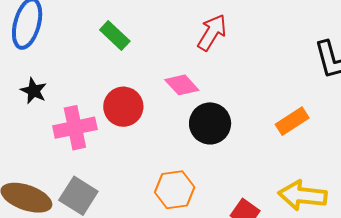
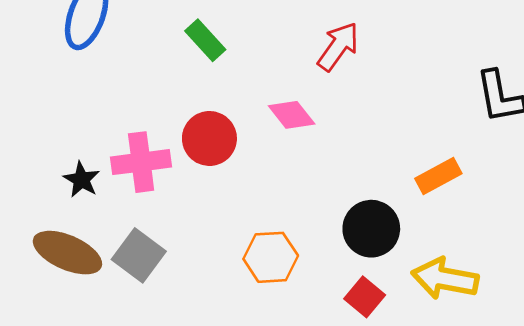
black star: (34, 91) -> (81, 180), moved
black circle: (210, 123) -> (371, 229), moved

